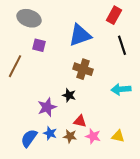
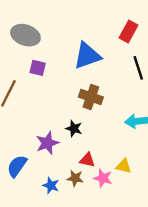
blue star: (50, 133) -> (51, 185), moved
yellow triangle: (118, 136) -> (124, 166), moved
blue semicircle: (29, 138) -> (17, 166), moved

